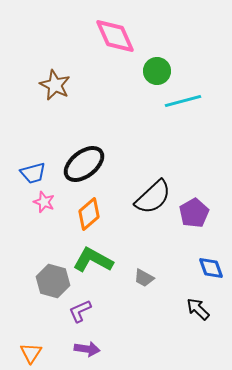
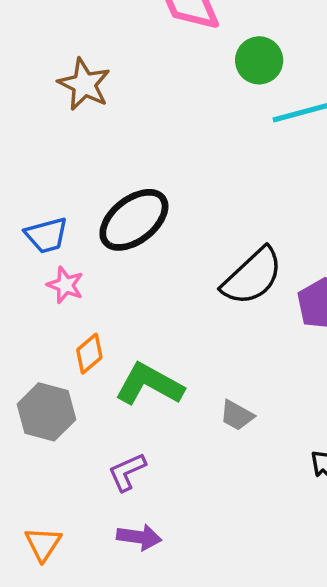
orange diamond: (89, 214) -> (89, 354), moved, size x0.7
gray hexagon: (53, 281) -> (46, 412), moved

